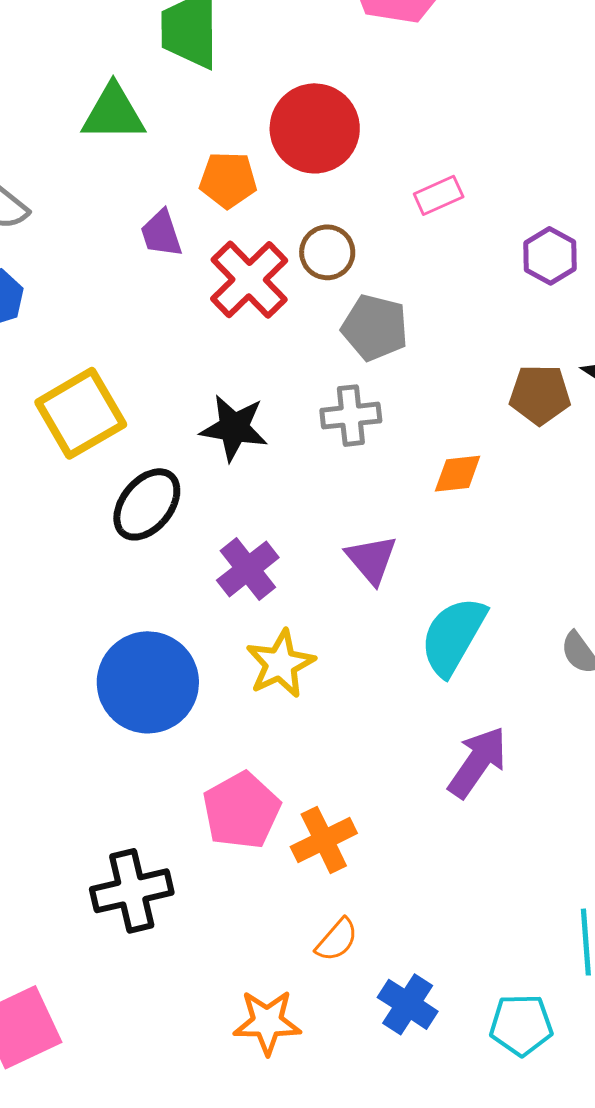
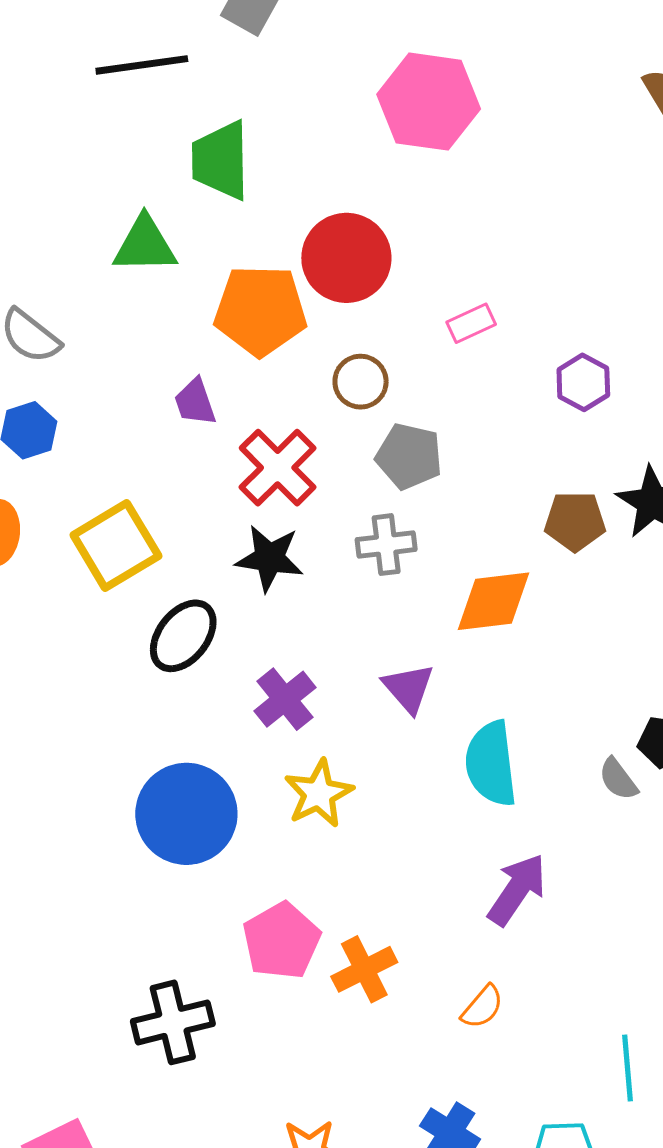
orange pentagon: (228, 180) -> (260, 310), size x1.6
purple trapezoid: (161, 233) -> (195, 402), moved
red cross: (249, 280) -> (278, 468), moved
orange diamond: (458, 474) -> (494, 601), size x1.6
cyan semicircle: (453, 636) -> (491, 764), turned -36
orange semicircle: (337, 940) -> (482, 1007), moved

